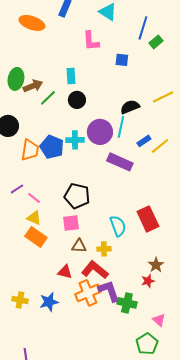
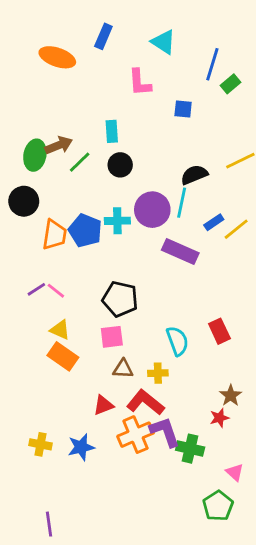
green ellipse: (16, 79) -> (35, 155), moved
pink line: (34, 198) -> (56, 291), moved
red rectangle: (148, 219) -> (219, 331), size x0.7
red triangle: (65, 272) -> (103, 405), turned -35

